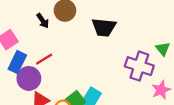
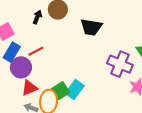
black arrow: (43, 21) -> (37, 17), turned -128

